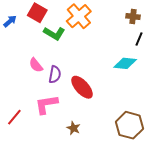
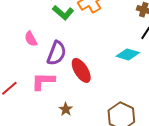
pink semicircle: (36, 65) -> (31, 39), moved
purple semicircle: (55, 75) -> (57, 53), size x1.4

